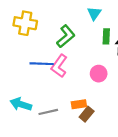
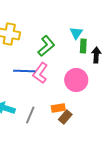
cyan triangle: (94, 13) -> (76, 33), moved
pink circle: (99, 74) -> (76, 80), size x1.5
gray line: (48, 112) -> (30, 115), turned -54

